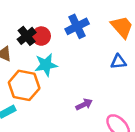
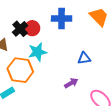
blue cross: (77, 26) -> (62, 19), turned 30
blue triangle: (118, 62) -> (84, 58), moved

